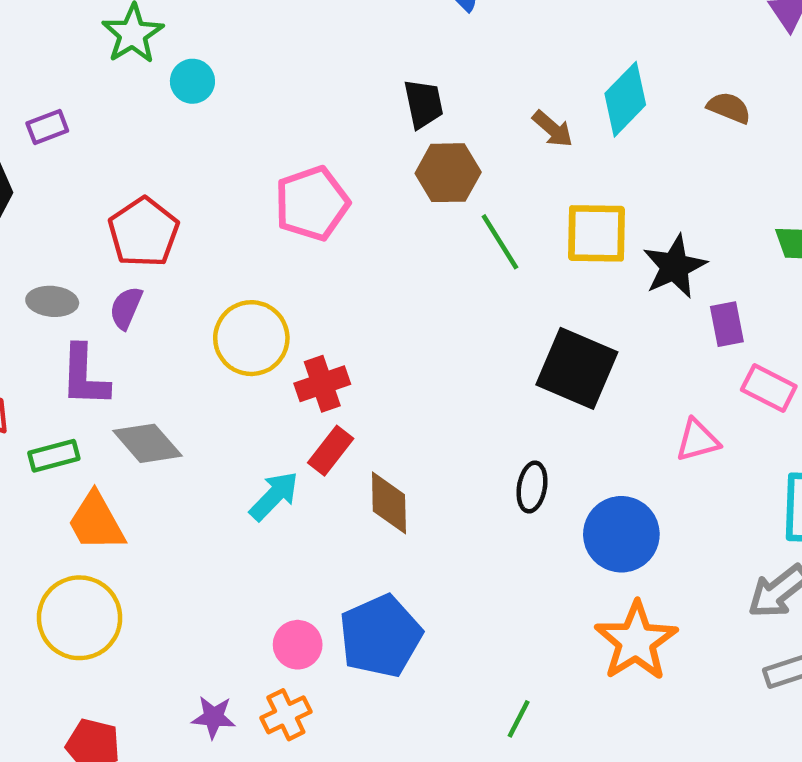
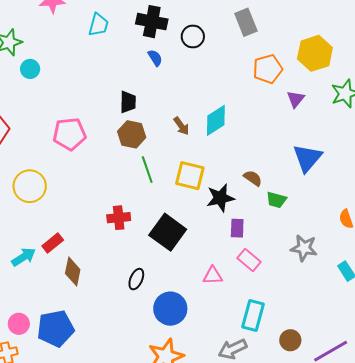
brown semicircle: (729, 108) -> (253, 178), moved
red cross: (322, 384) -> (119, 218), moved

